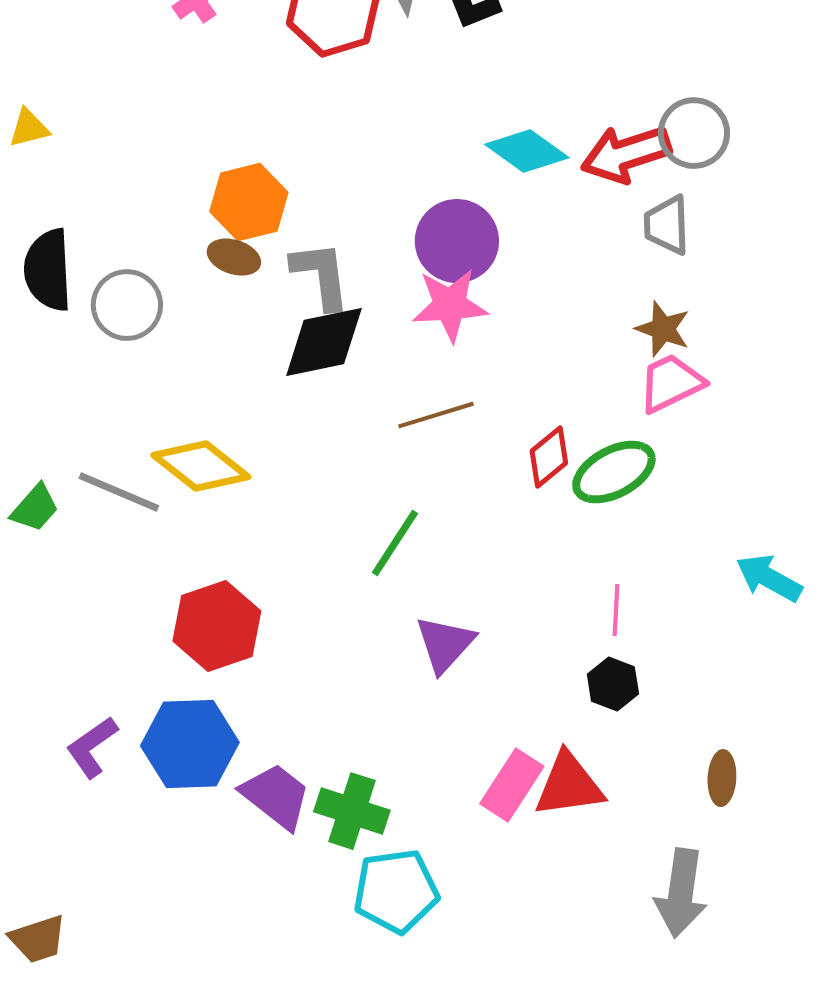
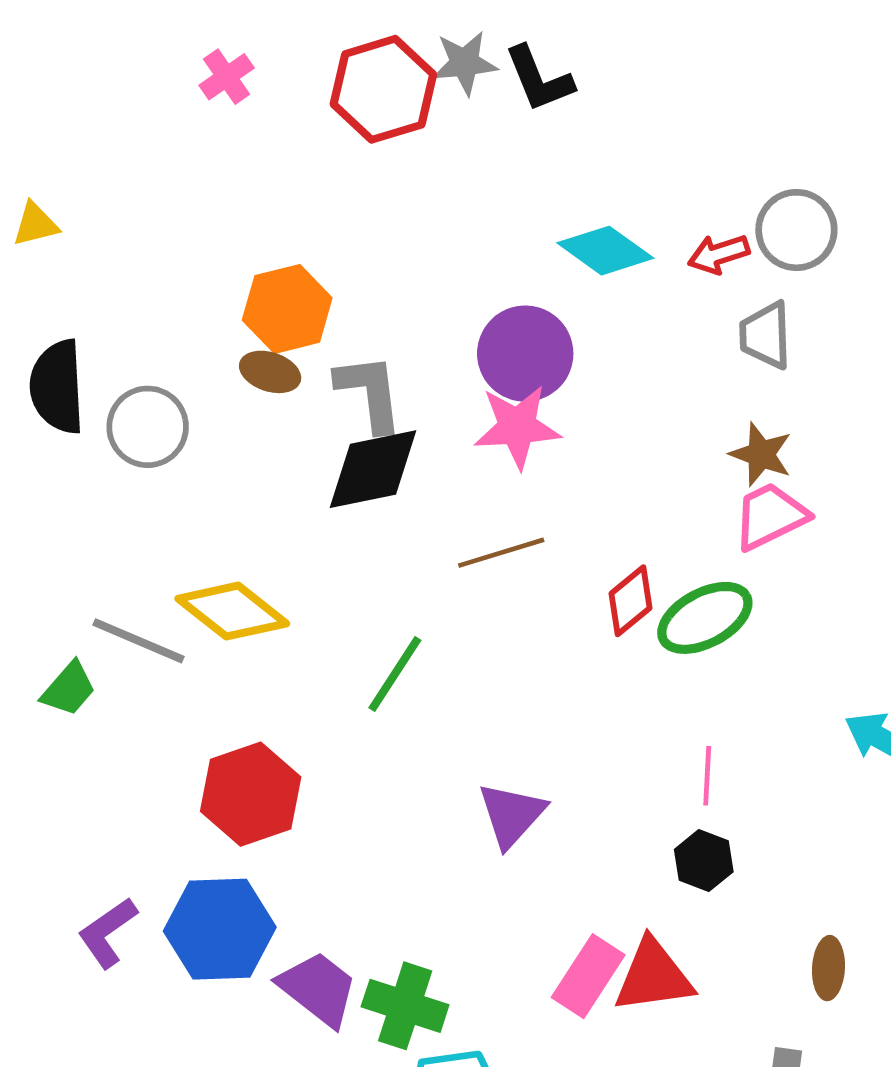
red arrow: (626, 154) -> (719, 254), size x0.6
green trapezoid: (35, 508) -> (69, 689), moved
green line: (395, 543) -> (395, 674), moved

